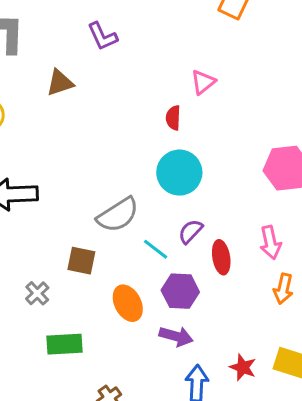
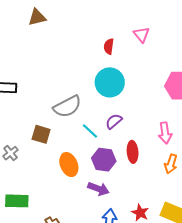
pink triangle: (203, 82) -> (141, 35), moved, turned -36
red ellipse: (221, 257) -> (133, 152), moved
green rectangle: (65, 344) -> (17, 201), moved

